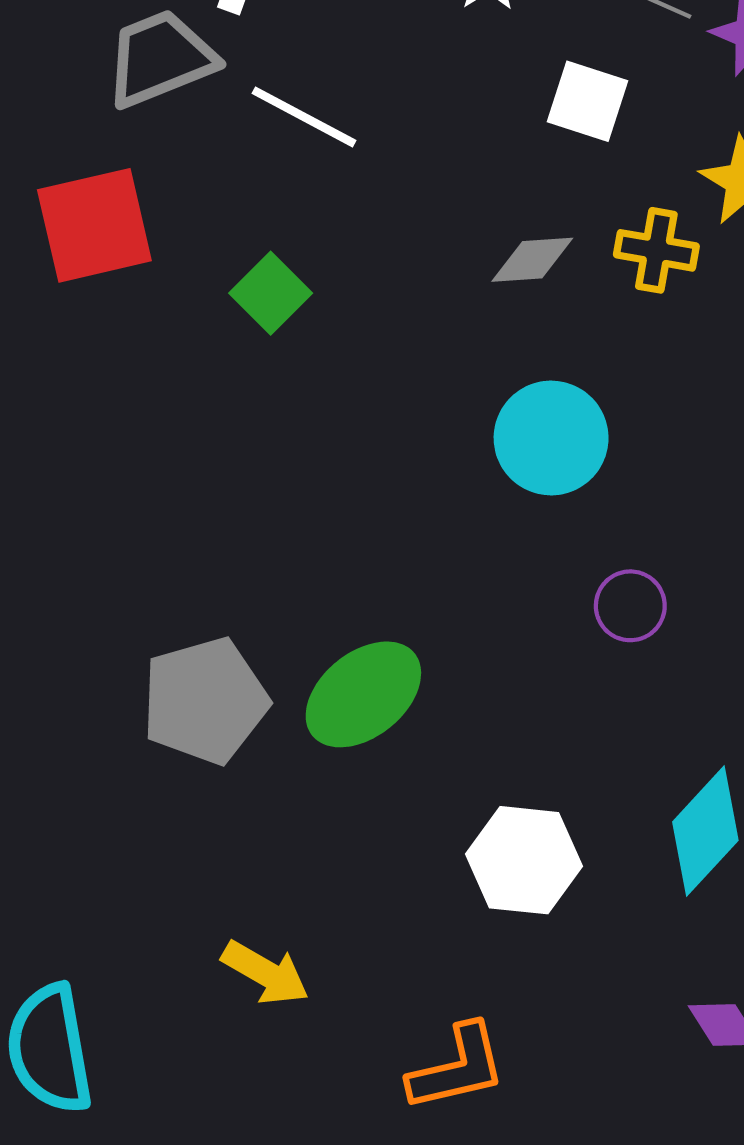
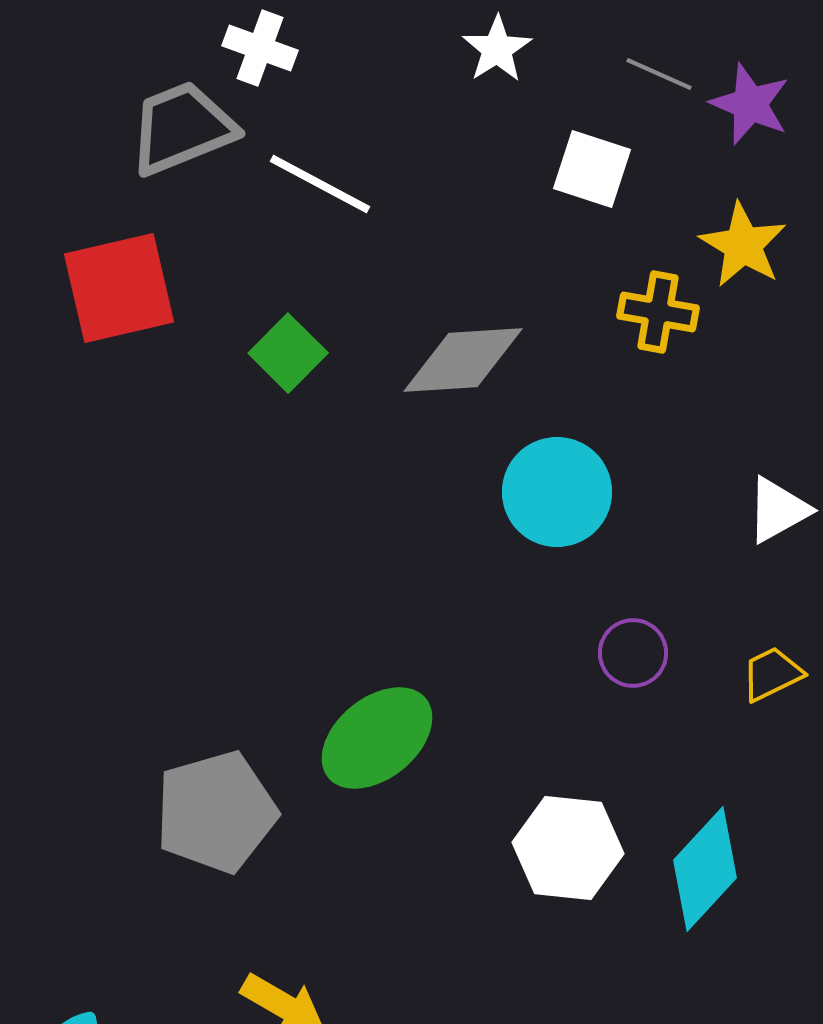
gray diamond: (532, 260) -> (463, 360), moved, size x1.5
gray pentagon: (205, 701) -> (216, 812), moved
white hexagon: (524, 860) -> (568, 848), moved

